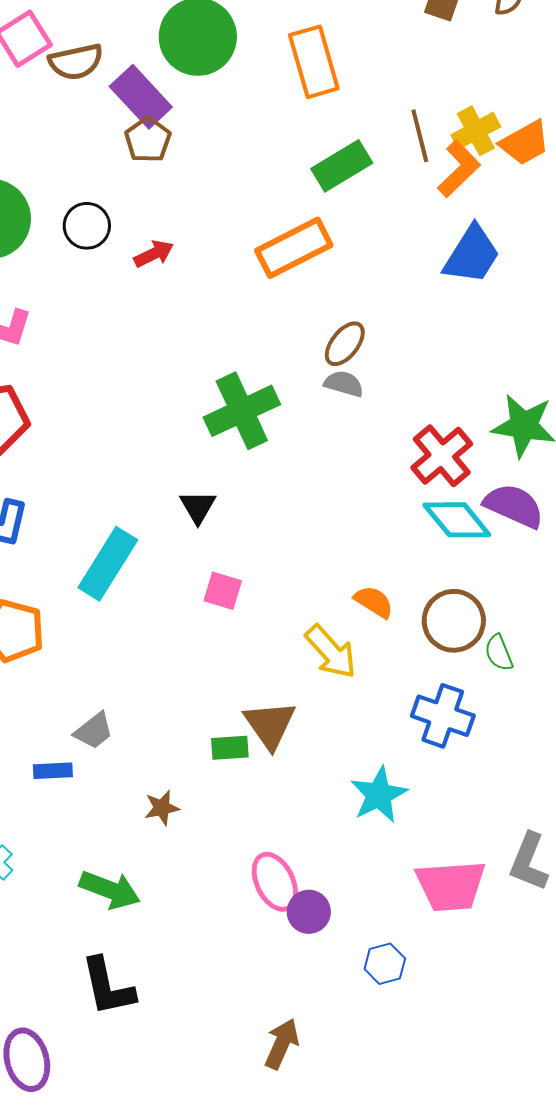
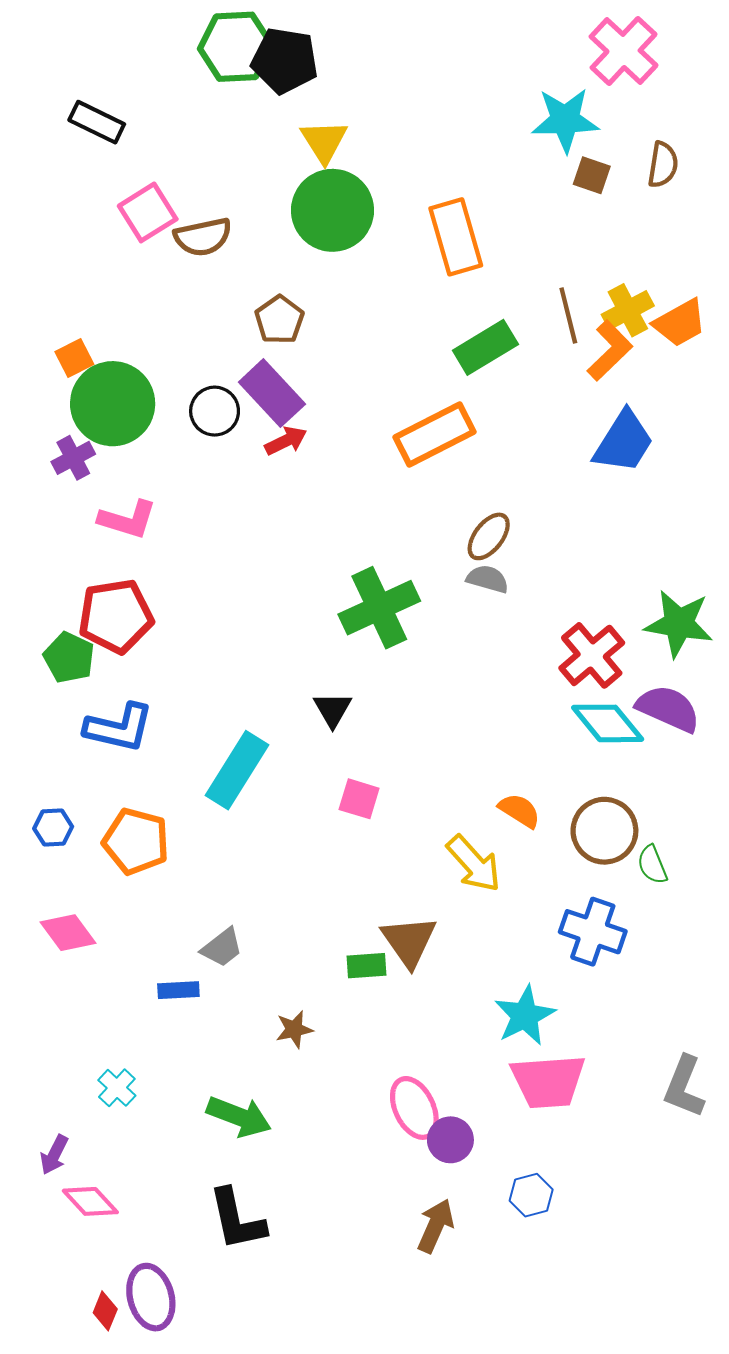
purple rectangle: (141, 97) -> (272, 393), moved
pink trapezoid: (451, 886) -> (548, 1081), moved
brown arrow: (282, 1044) -> (436, 1226), moved

